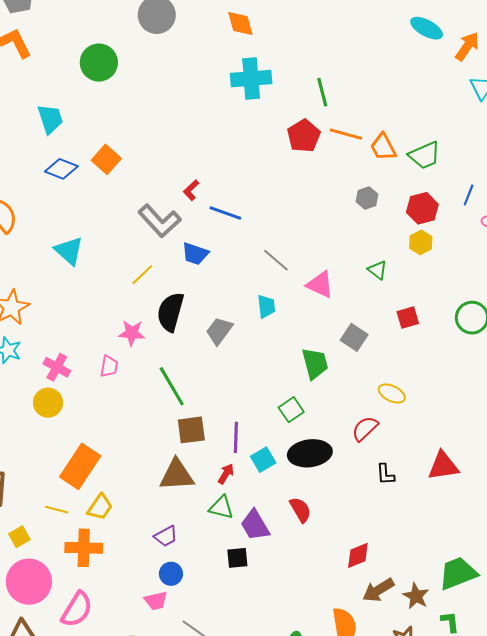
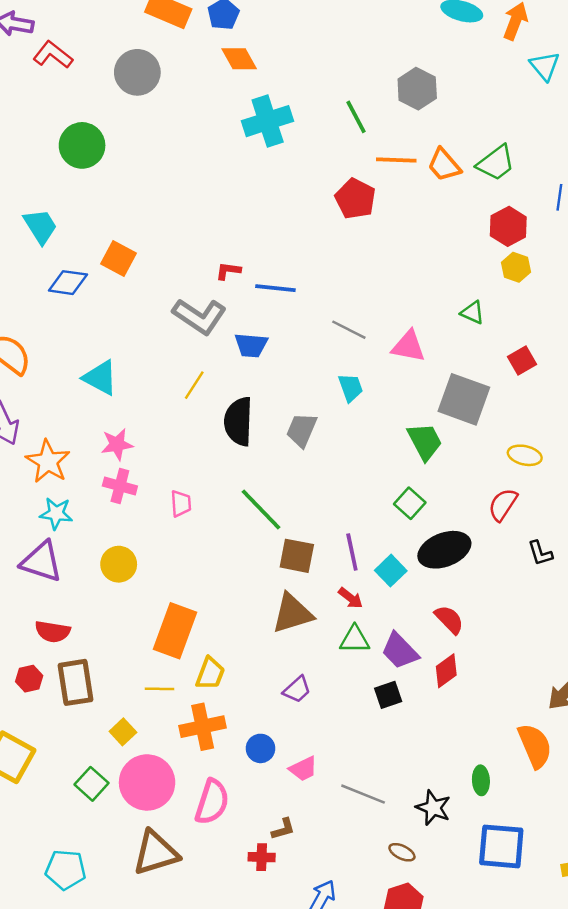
red pentagon: (304, 136) -> (355, 199), moved
red L-shape: (191, 190) -> (228, 271), turned 65
gray hexagon: (367, 198) -> (417, 89), moved, size x1.5
pink star: (132, 333) -> (117, 444), moved
gray square: (354, 337) -> (464, 399), size x1.6
pink cross: (57, 367) -> (120, 486), moved
brown square: (191, 430) -> (297, 556), turned 32
red arrow: (226, 474) -> (351, 598), turned 110
red diamond: (358, 555) -> (446, 671), moved
blue circle: (171, 574) -> (260, 748), moved

